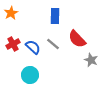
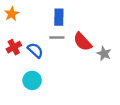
gray line: (53, 44) -> (57, 37), moved, turned -40
gray star: (91, 60) -> (104, 54), moved

